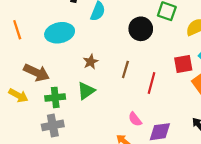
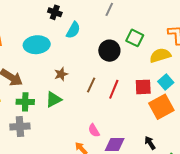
red line: (152, 83) -> (114, 89), moved

